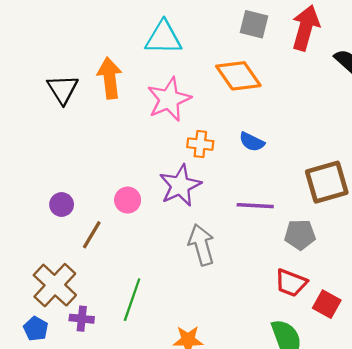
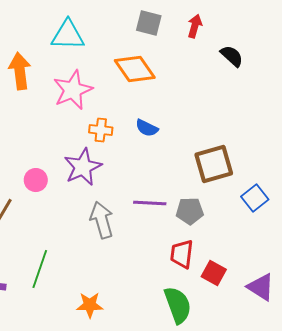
red arrow: (306, 28) -> (195, 26), size x0.6
purple line: (255, 206) -> (150, 203), moved
red trapezoid: (291, 283) -> (182, 254), turned 76

